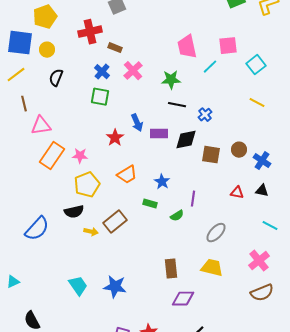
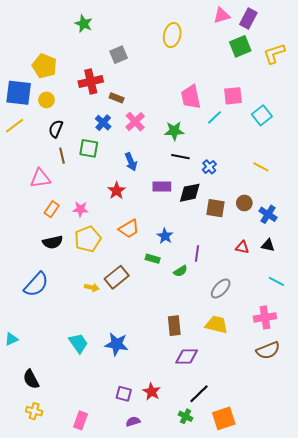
yellow pentagon: (45, 17) -> (44, 66), turned -30
green square: (100, 97) -> (89, 148), moved
yellow line: (257, 103) -> (261, 167), moved
brown line: (24, 104) -> (62, 156), moved
blue arrow: (137, 123) -> (131, 162), moved
orange rectangle: (52, 156) -> (52, 209), size x0.6
black semicircle: (74, 212) -> (53, 242), moved
pink cross: (259, 261) -> (265, 317), turned 30

